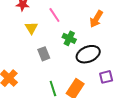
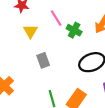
green cross: (69, 38) -> (74, 30), moved

